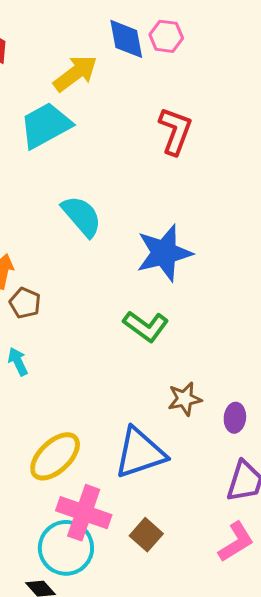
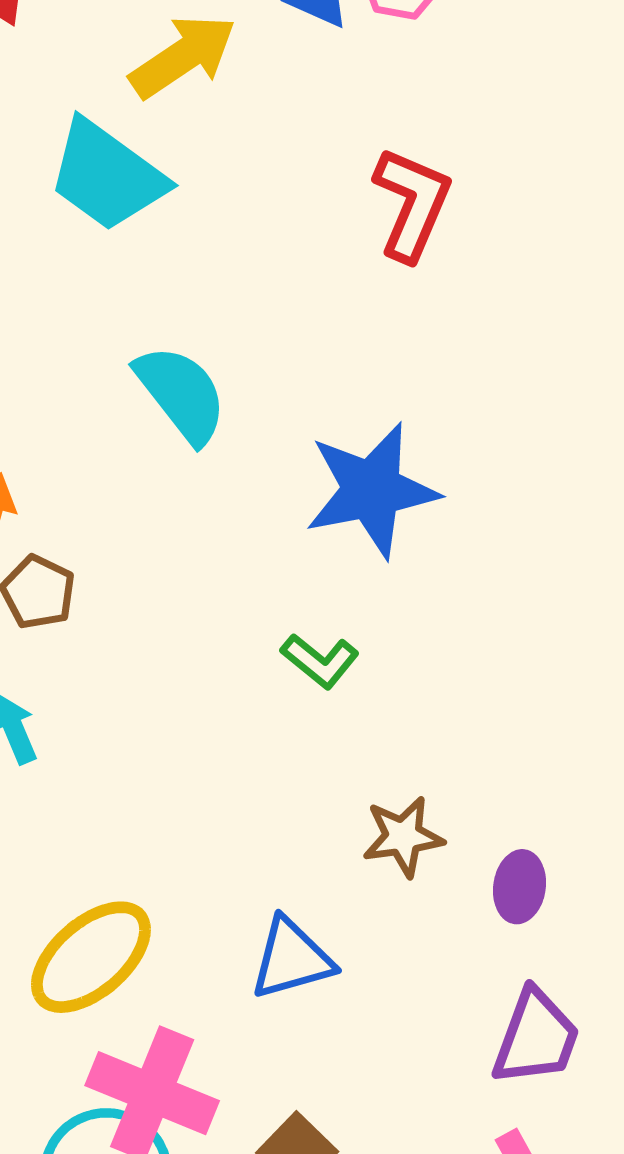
cyan trapezoid: (46, 125) -> (107, 176), turned -118
green L-shape: (146, 326) -> (320, 661), size x0.7
blue triangle: (140, 453) -> (292, 959), size x0.7

